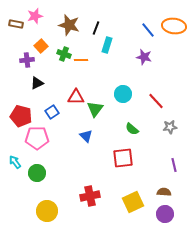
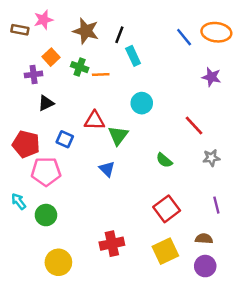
cyan rectangle: (107, 45) -> (133, 56), turned -42
purple star: (144, 57) -> (211, 77), moved
cyan circle: (123, 94) -> (142, 103), moved
blue square: (52, 112) -> (65, 139), turned -32
red square: (123, 158) -> (167, 209), moved, turned -30

